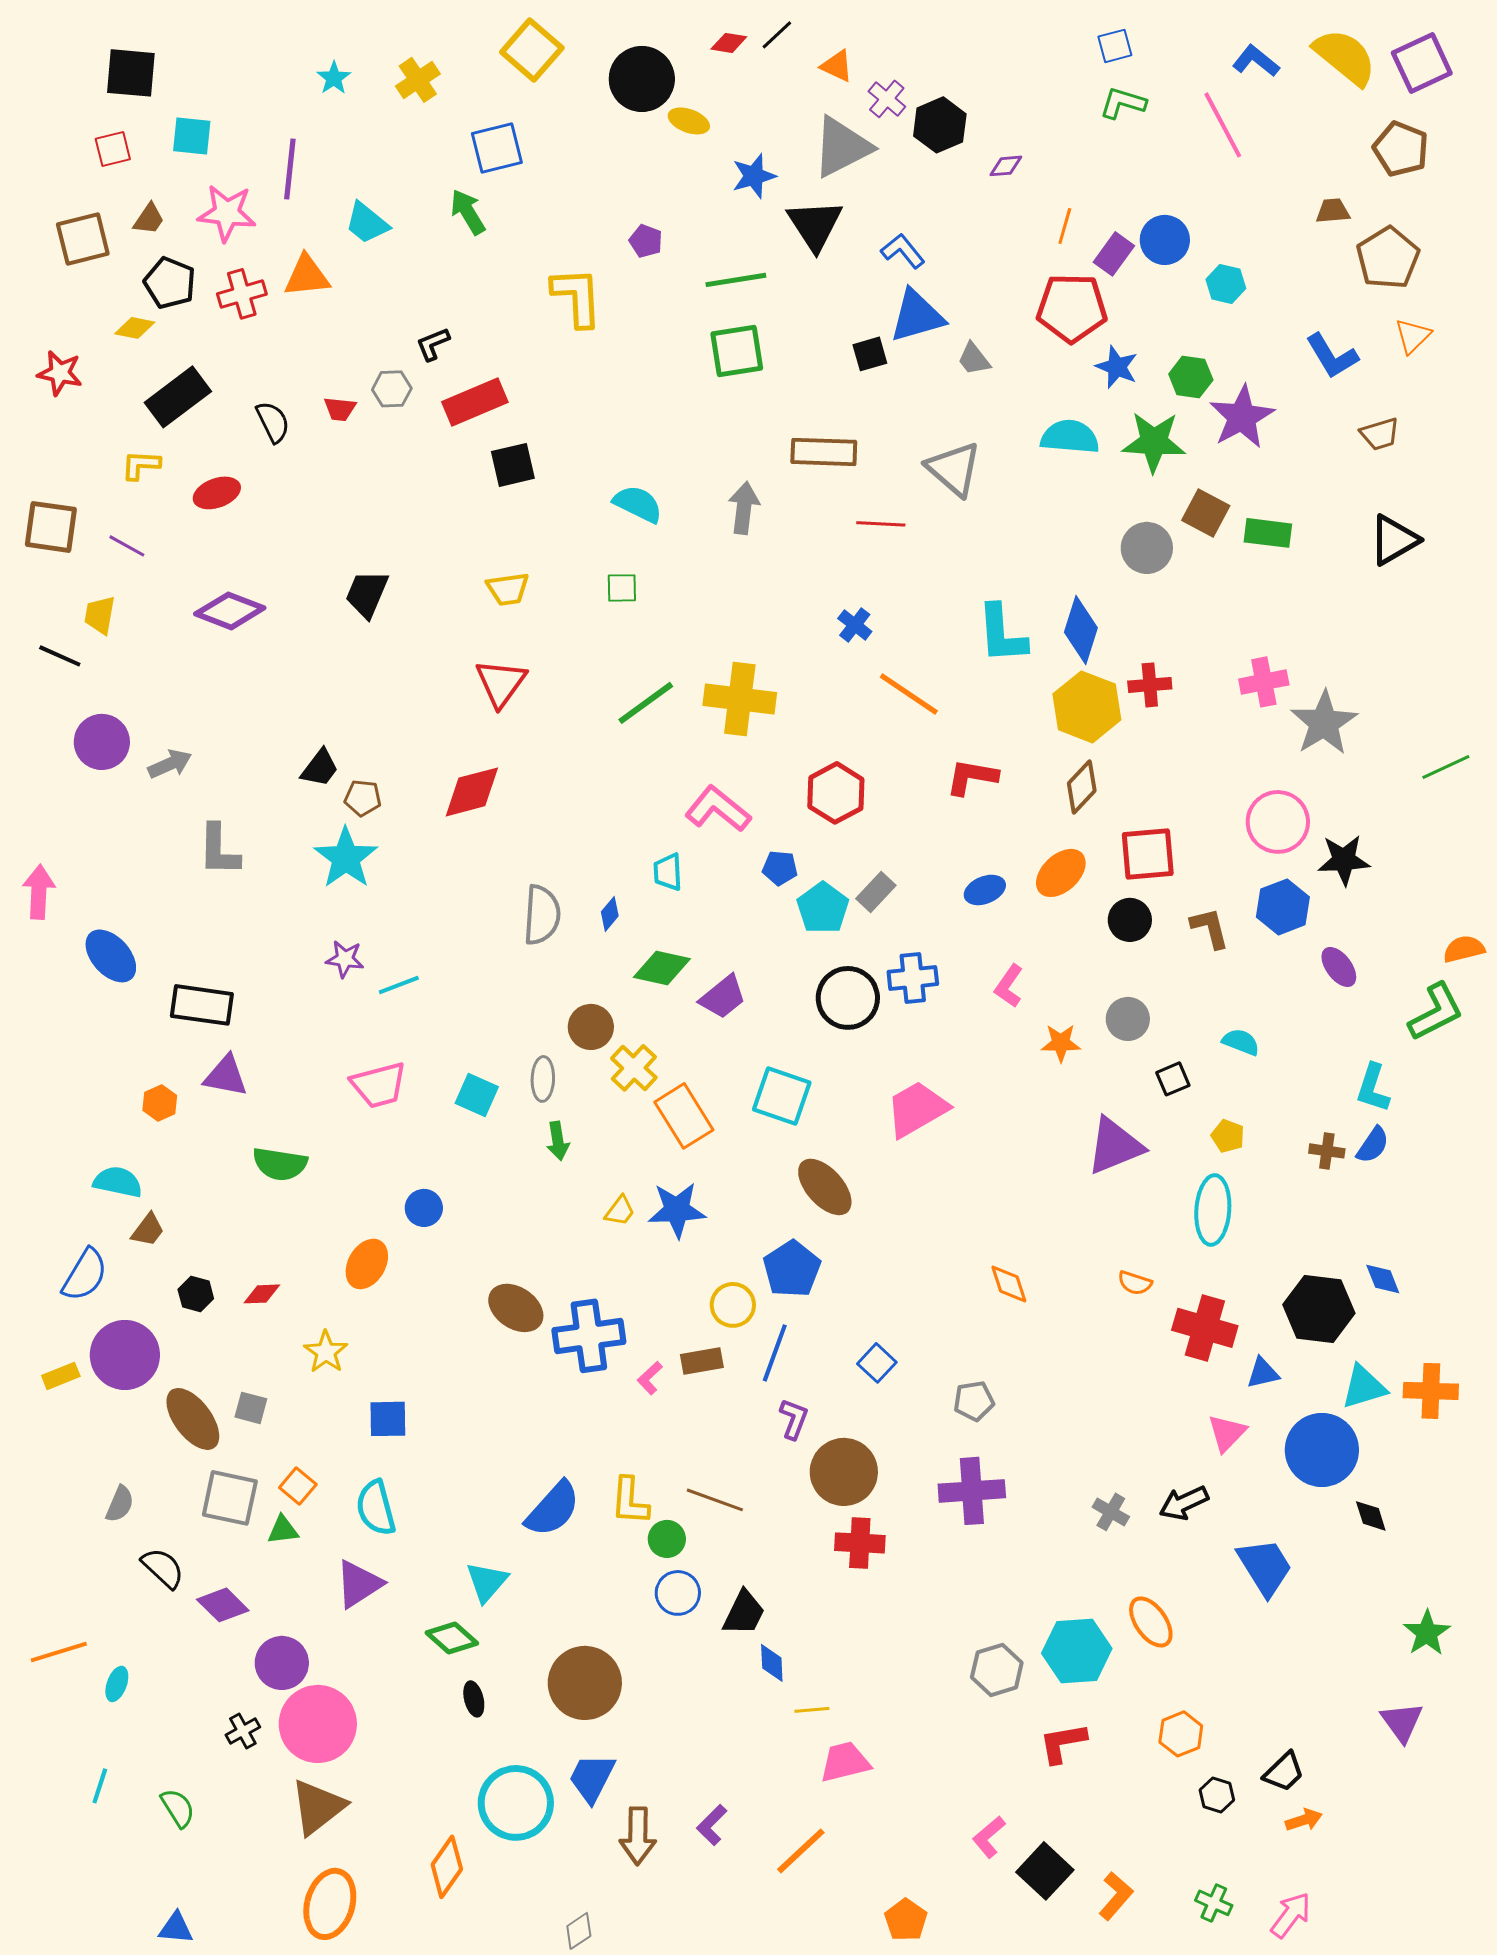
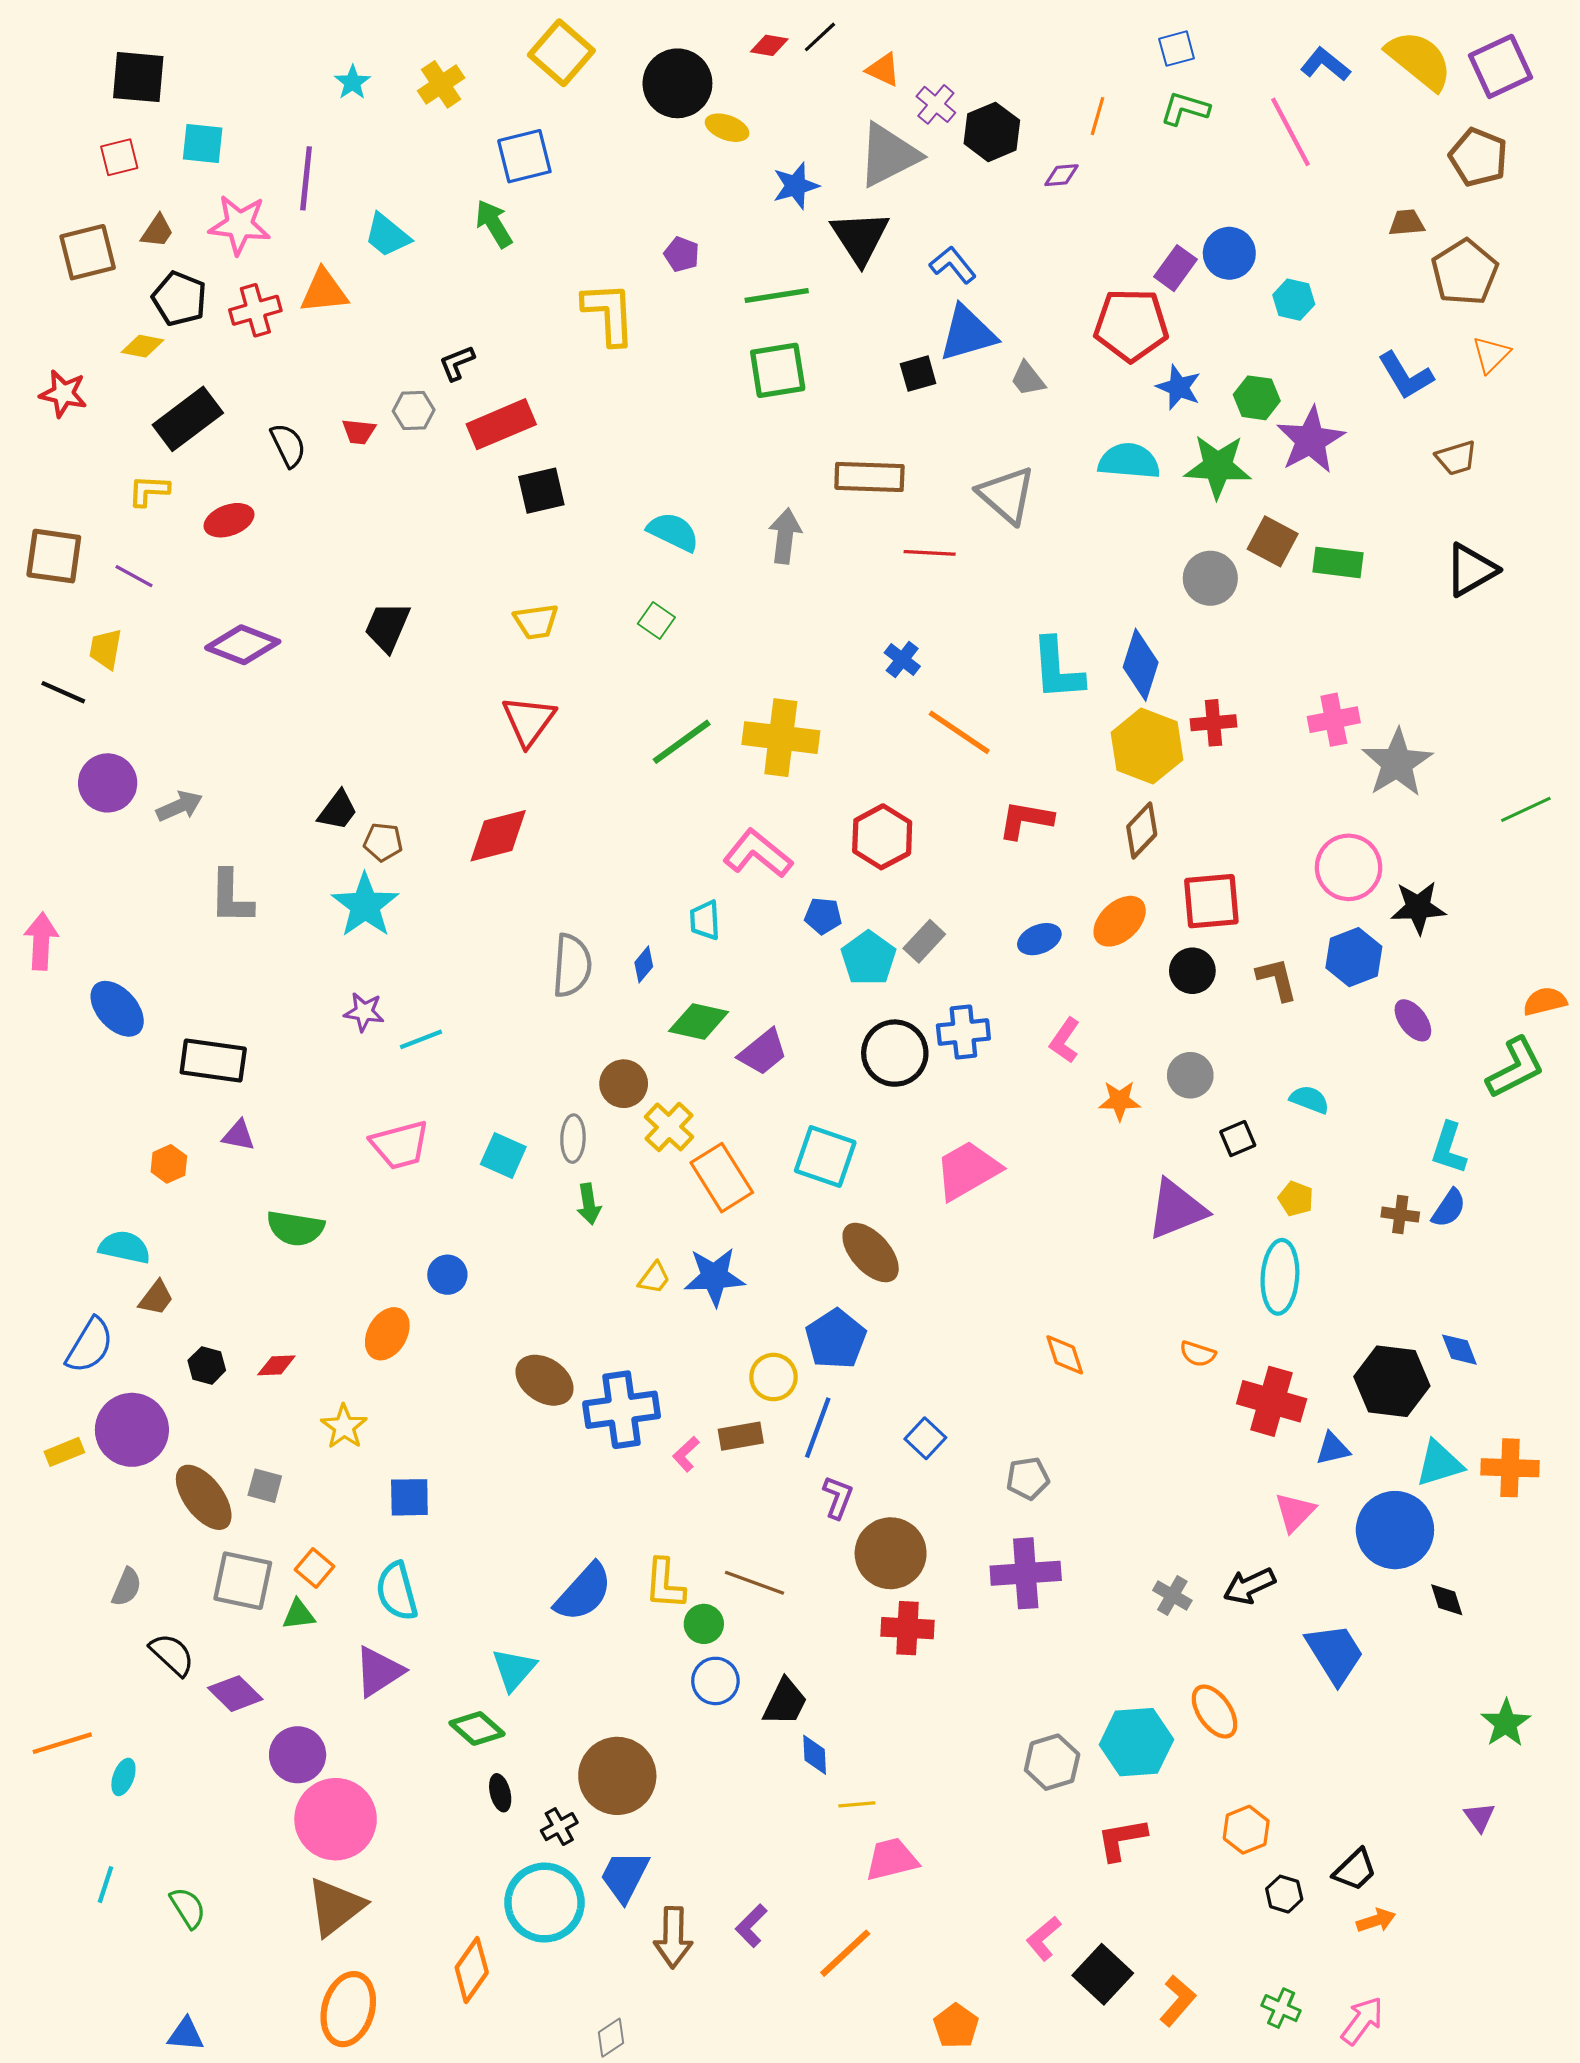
orange line: (1065, 226) -> (1097, 116), moved
green square: (622, 588) -> (656, 620), turned 36
purple triangle: (226, 1076) -> (238, 1135), size x0.7
purple triangle: (1402, 1722) -> (1479, 1817), size x0.7
black cross: (243, 1731) -> (559, 1827), moved

